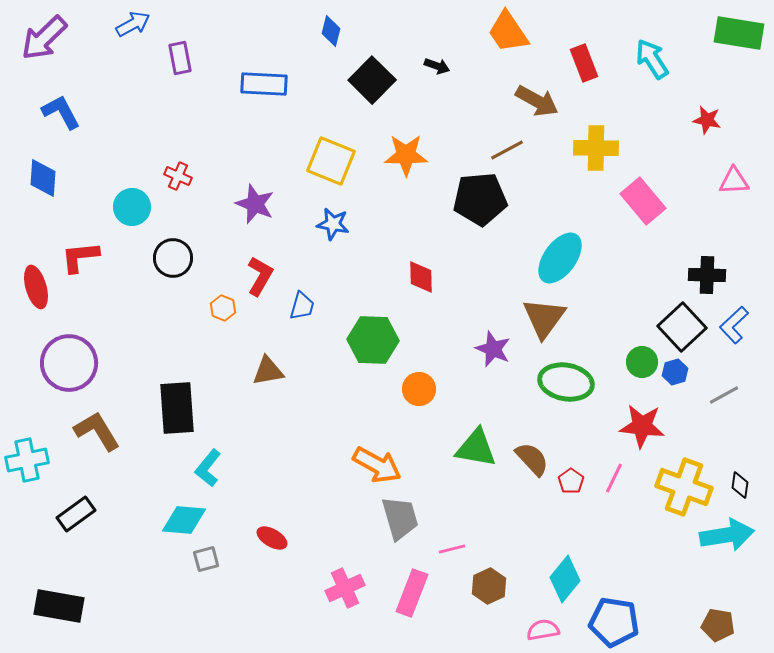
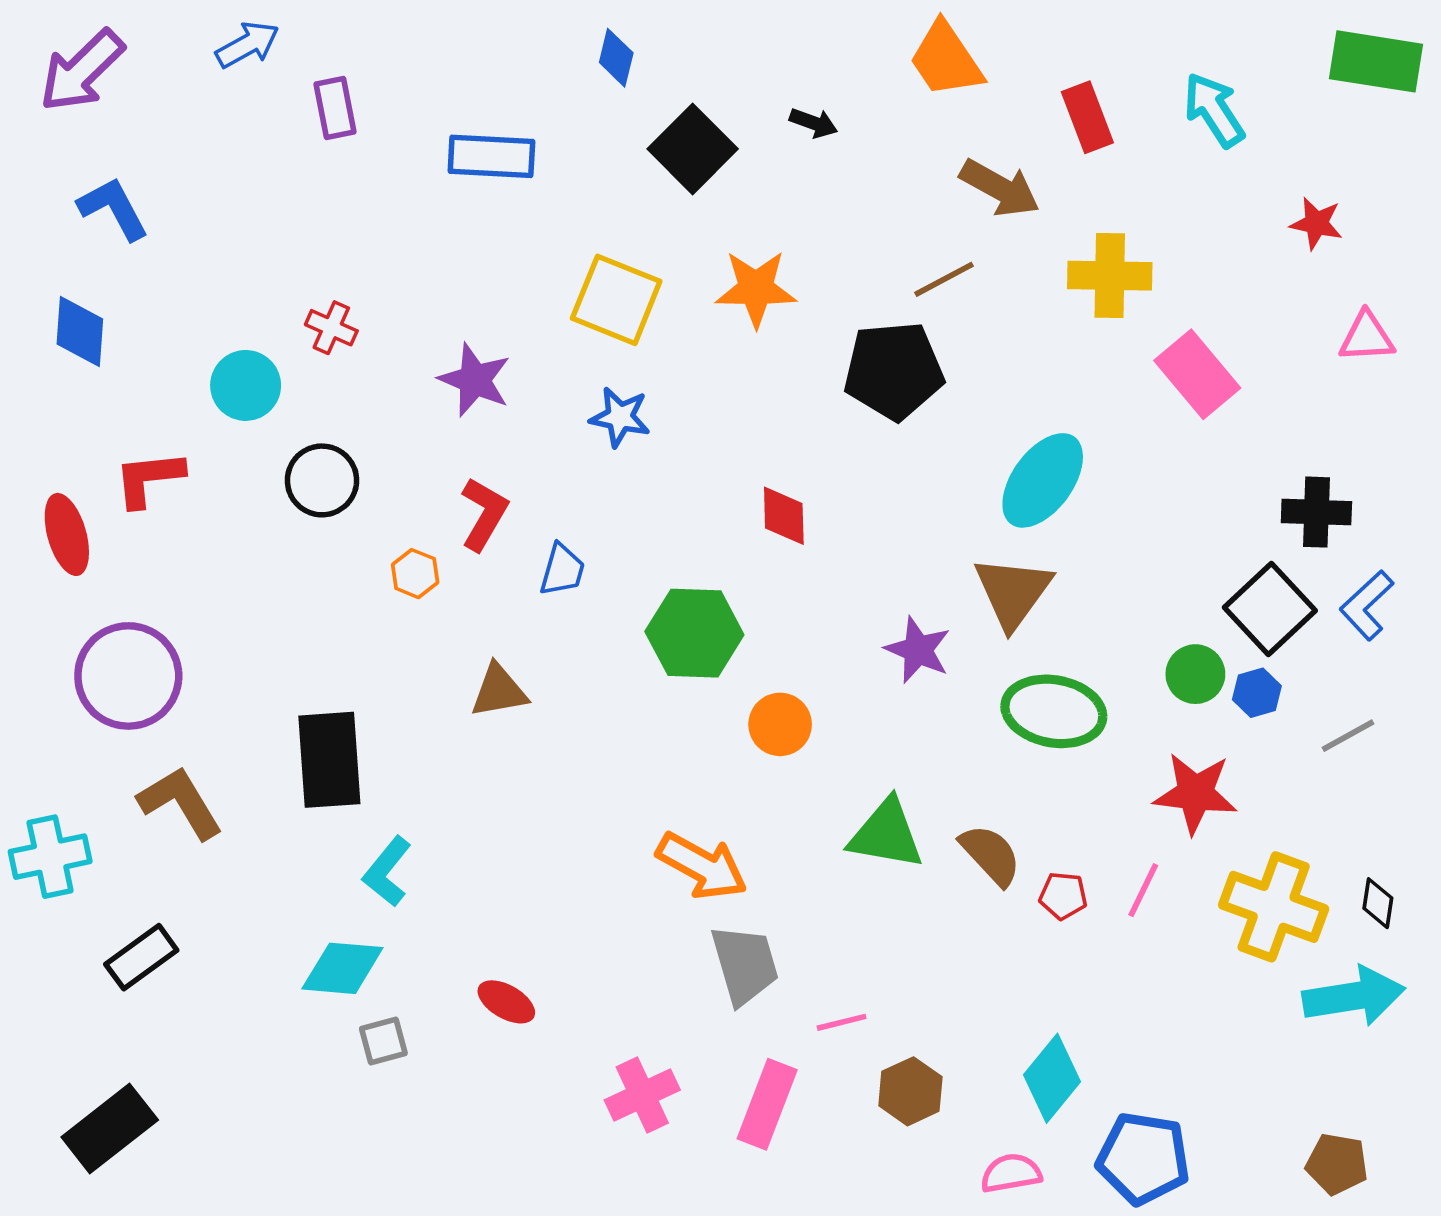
red pentagon: (571, 481) -> (1063, 896), turned -30
black rectangle: (59, 606) -> (110, 1129), turned -48

